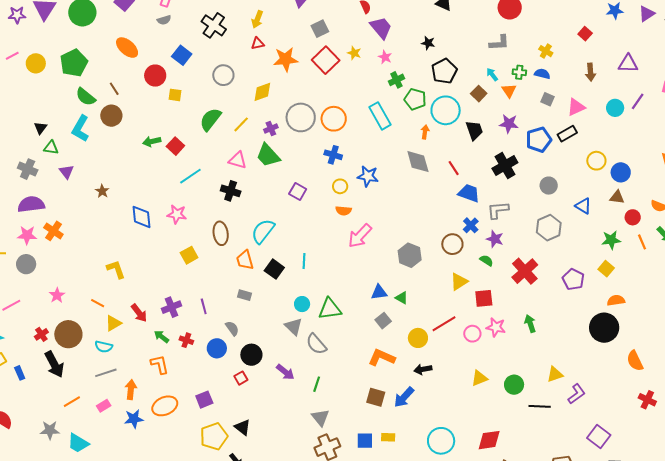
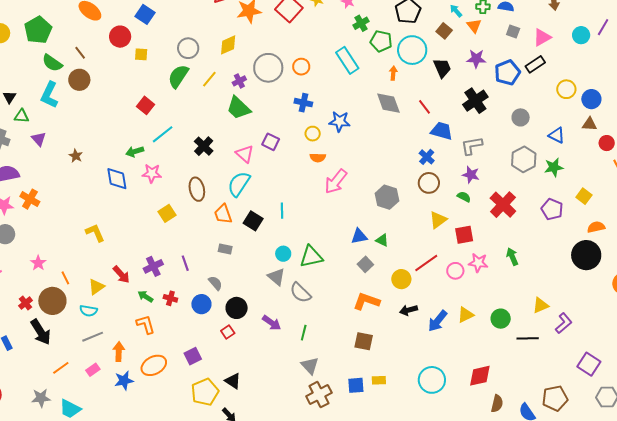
gray circle: (223, 75) -> (188, 48), moved
orange circle: (334, 119) -> (301, 67), size x0.7
green arrow: (152, 141) -> (135, 151), moved
pink triangle: (238, 160) -> (245, 154), moved, turned 30
black cross: (231, 191) -> (204, 146), turned 30
blue cross: (471, 225) -> (427, 157), moved
green star: (611, 240) -> (554, 167), moved
orange line: (98, 303) -> (65, 278), moved, turned 40
blue arrow: (404, 397) -> (438, 321), moved

